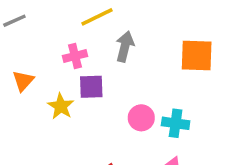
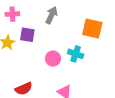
pink cross: (75, 56) -> (12, 14), moved
cyan cross: (176, 123) -> (76, 54), moved

